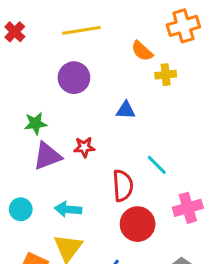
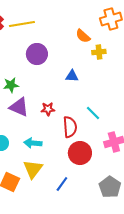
yellow line: (81, 30) -> (22, 24), moved
red star: (84, 147) -> (48, 109), moved
purple triangle: (47, 156) -> (19, 107), turned 45

